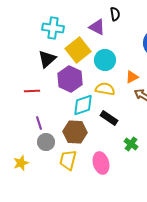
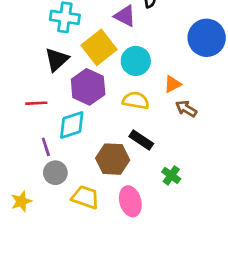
cyan diamond: (83, 105) -> (72, 125), moved
brown hexagon: (75, 132) -> (113, 159), moved
yellow trapezoid: (68, 160) -> (85, 197), turned 95

